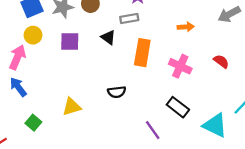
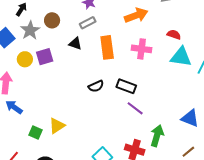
orange arrow: (186, 27) -> (136, 15), size x1.6
yellow circle: (33, 35) -> (25, 59), moved
yellow triangle: (72, 107) -> (57, 126), moved
black rectangle: (178, 107) -> (126, 86), moved
cyan triangle: (215, 125) -> (181, 57), moved

